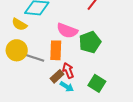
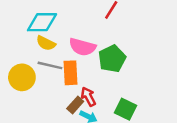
yellow semicircle: (19, 24) -> (46, 43), moved
gray line: (34, 58) -> (50, 65), moved

